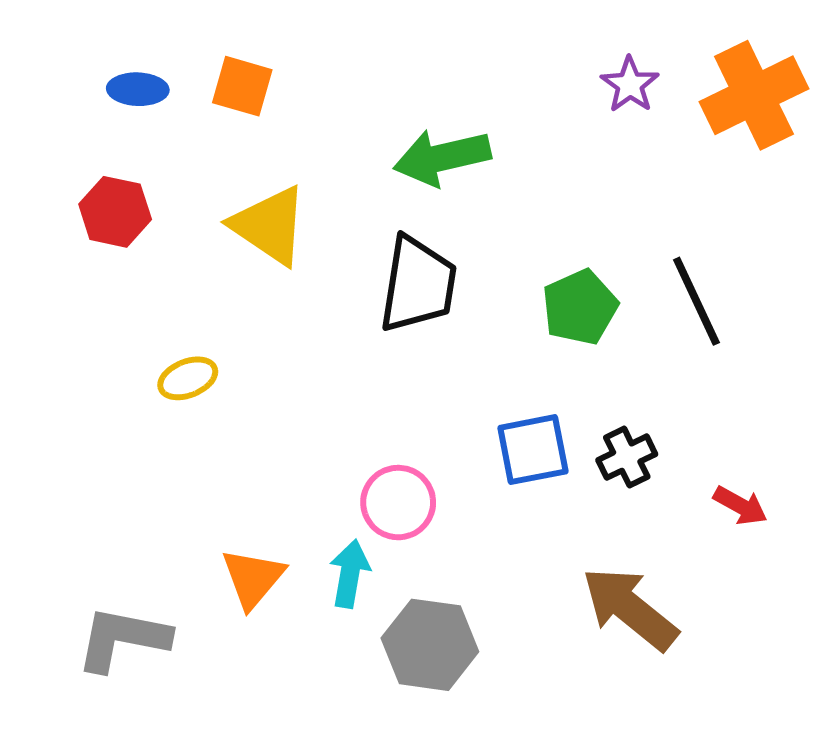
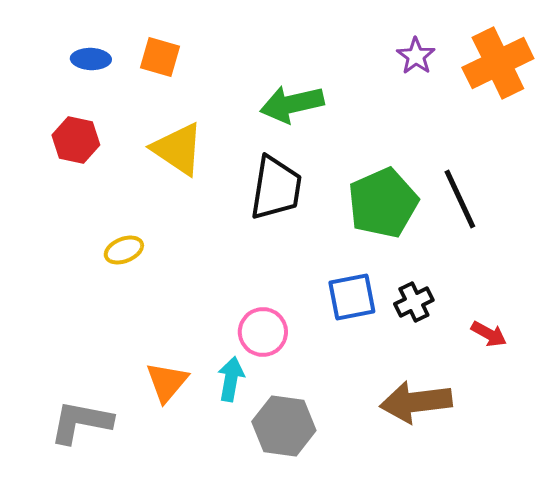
green pentagon: (580, 307) -> (383, 203), size x1.4
brown arrow: (630, 608) -> (416, 402), turned -46

